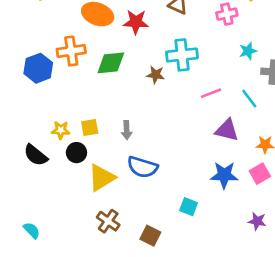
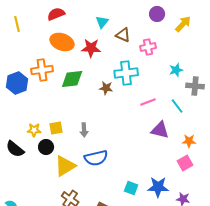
pink cross: (227, 14) -> (148, 47), moved
blue semicircle: (142, 167) -> (96, 158), turned -30
blue star: (224, 175) -> (158, 187), moved

